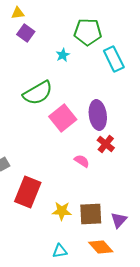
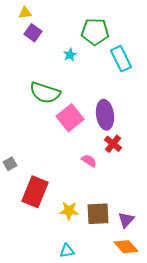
green semicircle: (38, 93) -> (45, 93), turned 48
orange diamond: (101, 247) -> (126, 247), moved

